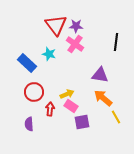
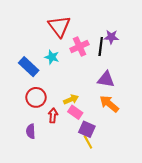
purple star: (76, 26) -> (111, 37), moved
black line: (116, 42) -> (101, 47), moved
pink cross: (75, 44) -> (79, 47), turned 30
yellow line: (116, 117) -> (88, 142), moved
purple square: (82, 122) -> (87, 129), turned 35

